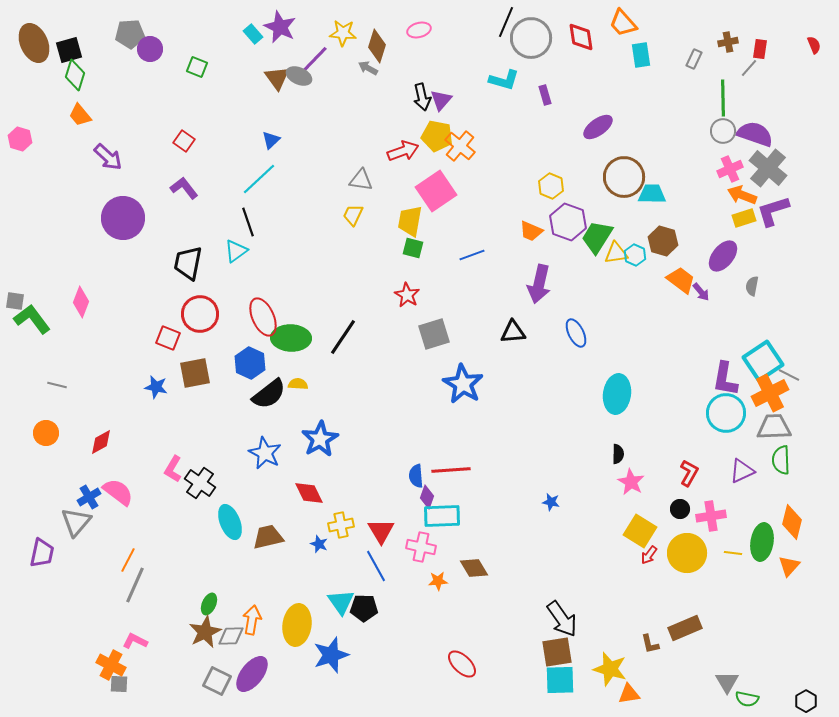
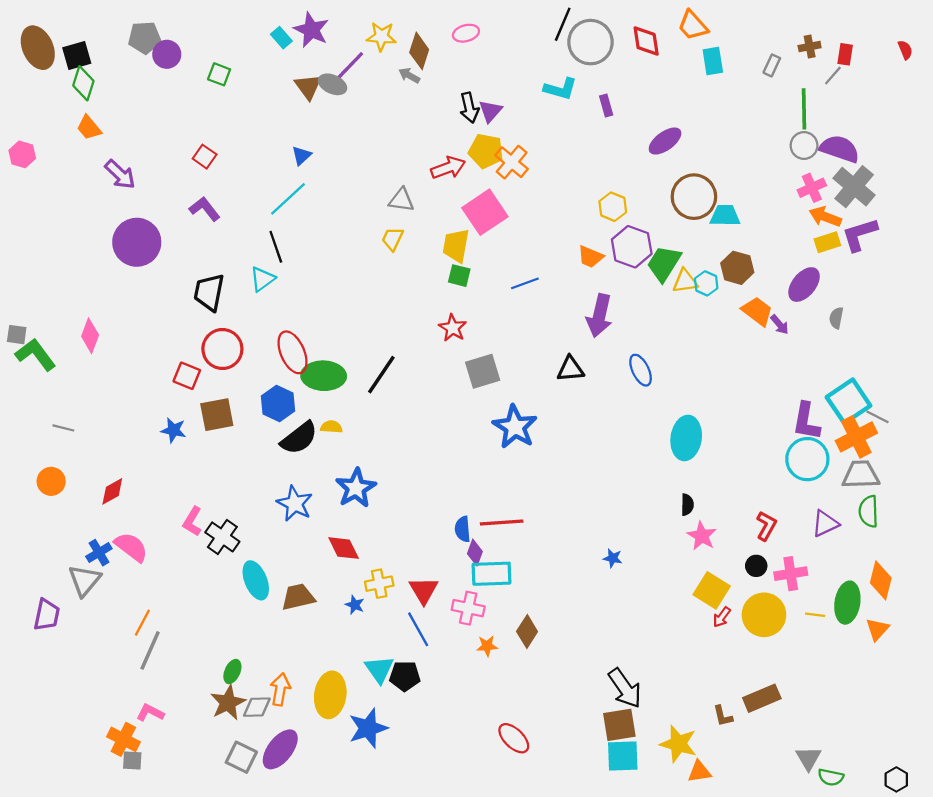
brown diamond: (474, 568) -> (527, 631), turned 64

